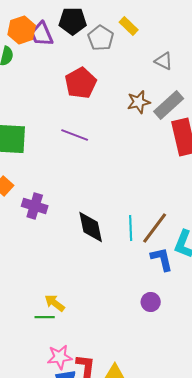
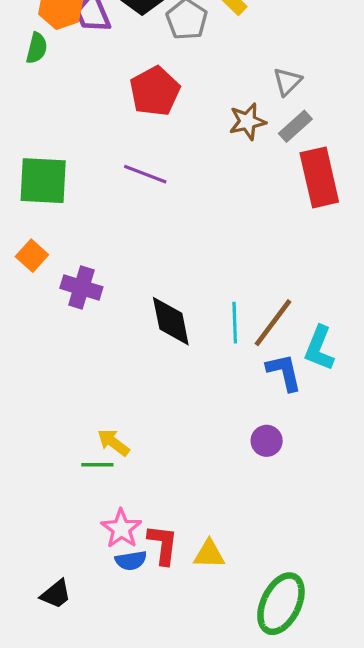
gray triangle: (164, 61) -> (287, 82), moved, turned 48
gray rectangle: (169, 105) -> (295, 126), size x0.7
pink star: (60, 357) -> (121, 529), turned -30

